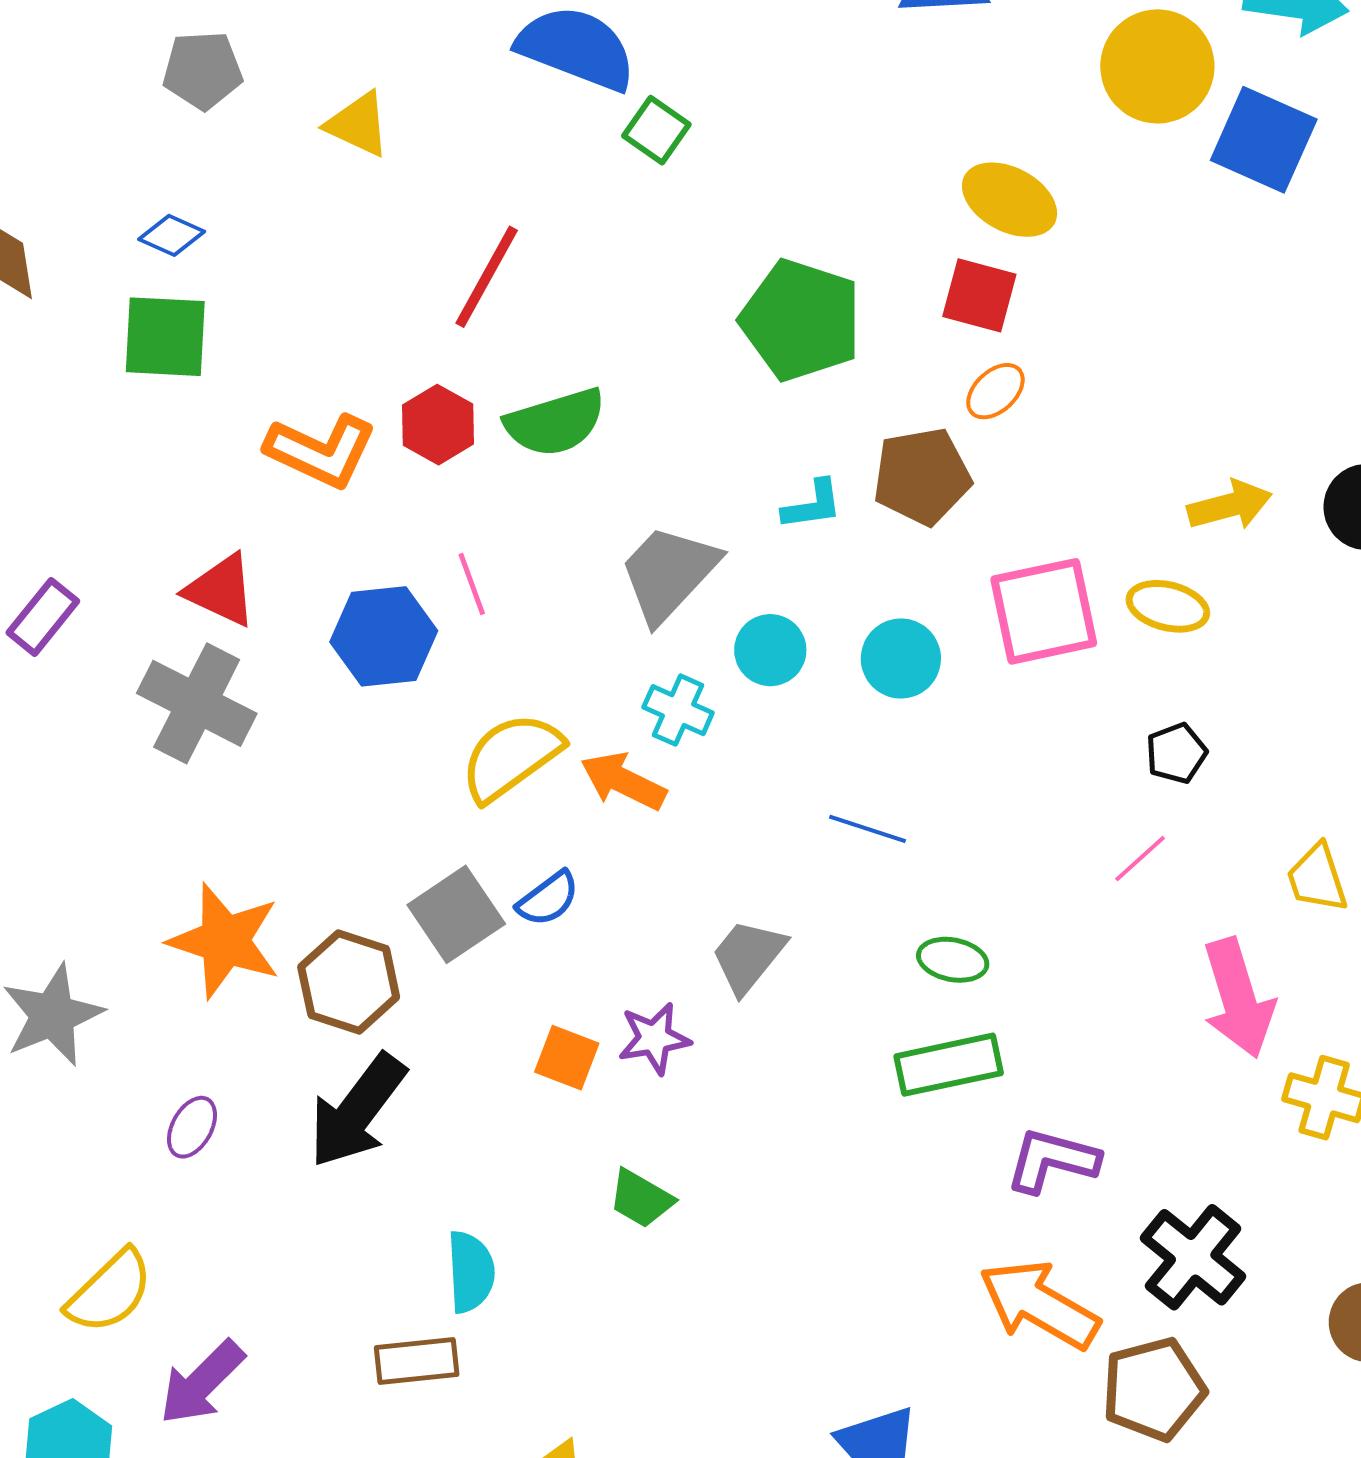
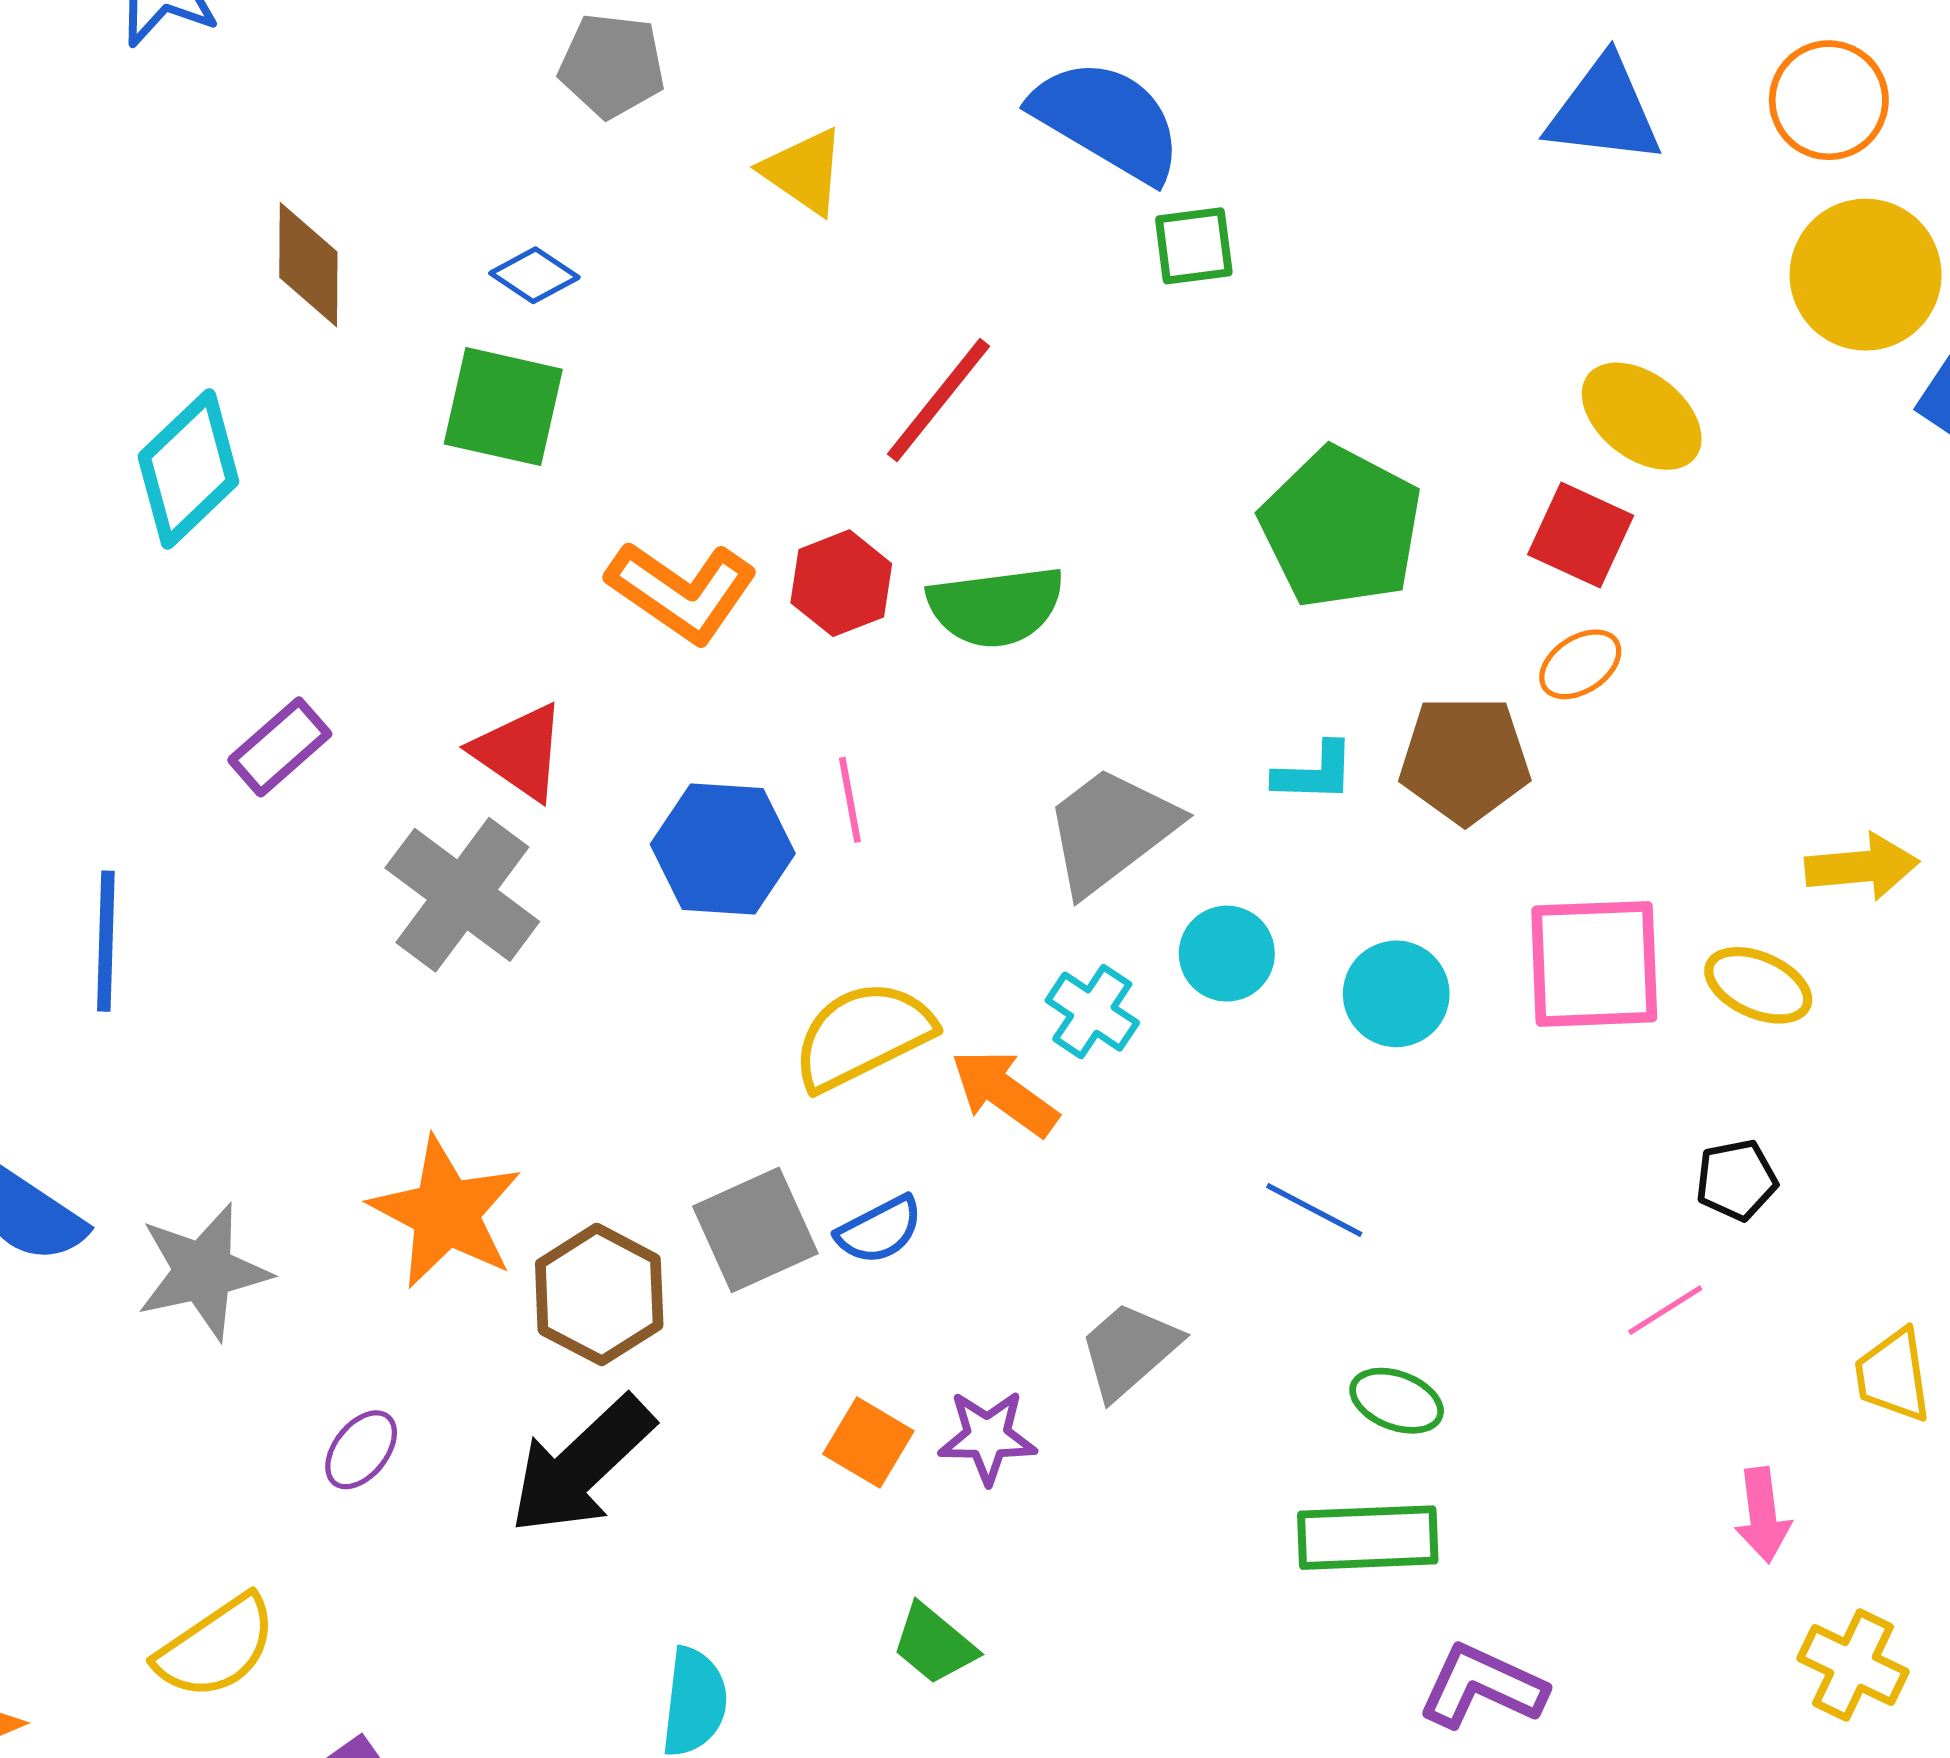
green square: (656, 130) -> (1194, 246), turned 38
pink arrow: (1238, 998) -> (1763, 1515), size x0.6

